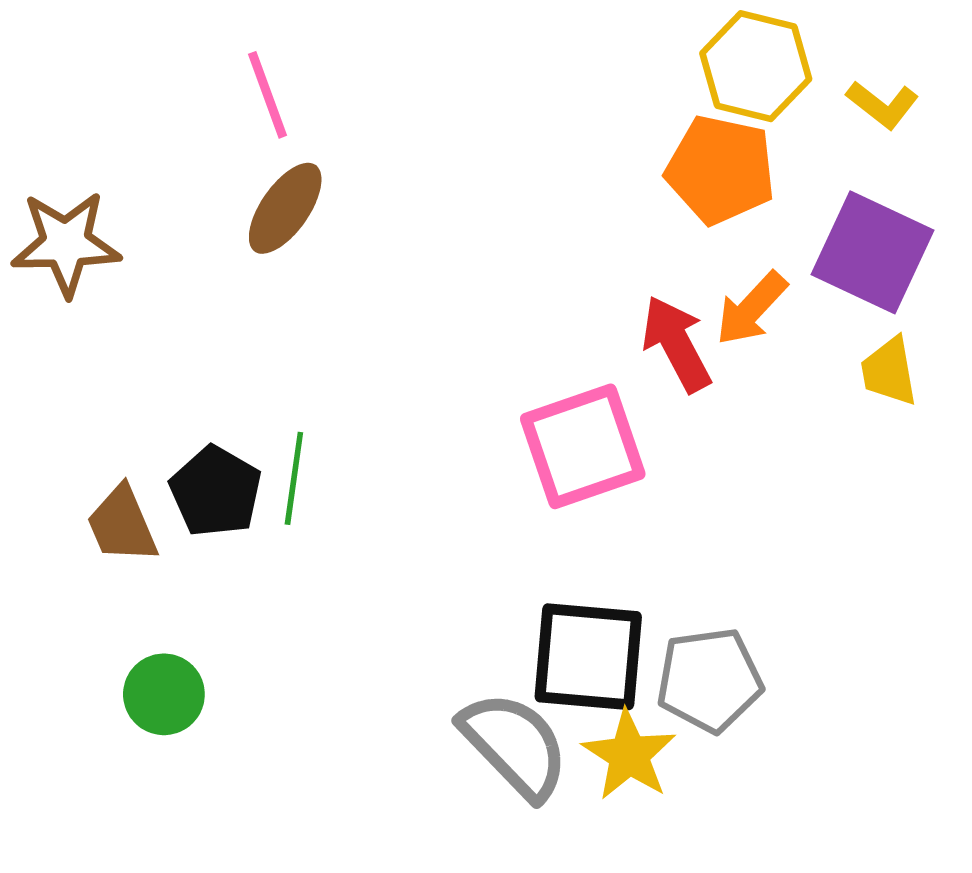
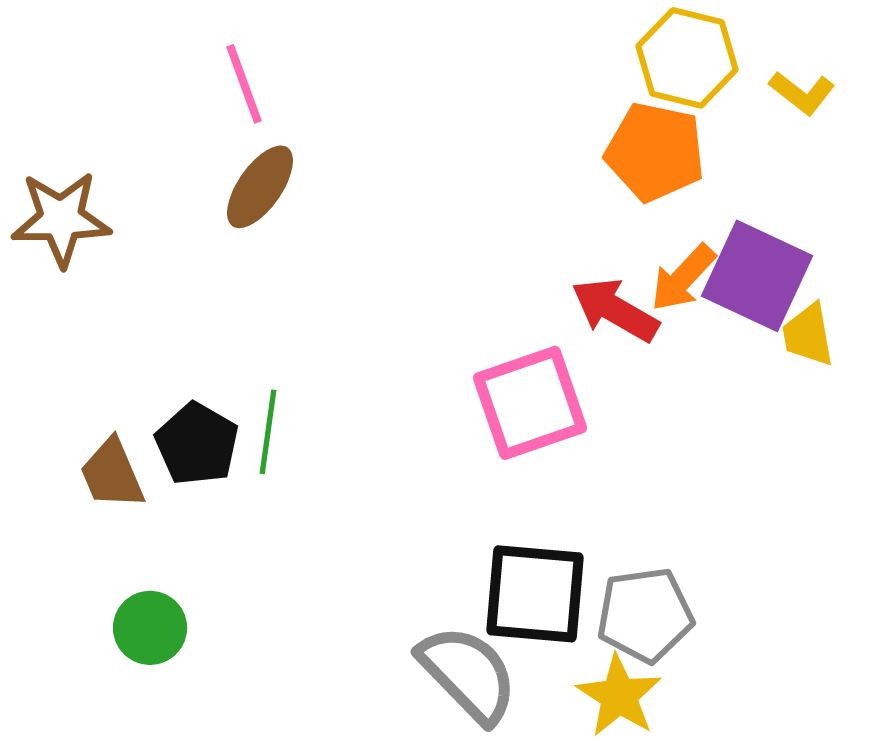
purple square: (873, 252) -> (757, 276), moved
red arrow: (676, 344) -> (615, 310), turned -32
yellow star: (629, 755) -> (619, 696), moved

